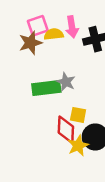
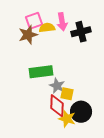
gray star: (66, 82) -> (57, 86), moved
yellow star: (78, 146) -> (67, 119), turned -30

